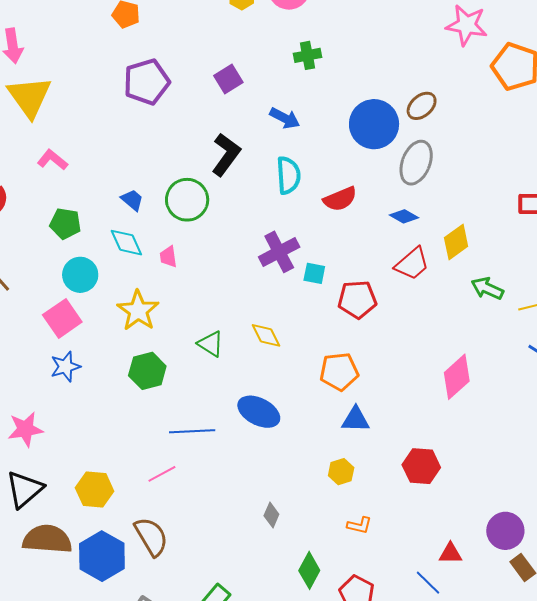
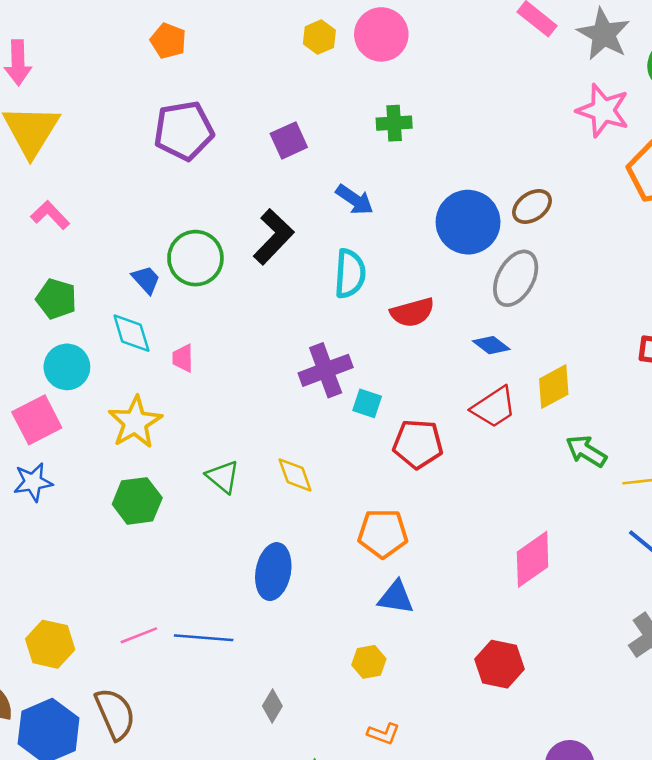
green circle: (187, 200) -> (195, 258), moved
blue ellipse: (259, 412) -> (273, 572), turned 66
blue line: (192, 431) -> (204, 638), moved
red hexagon: (421, 466) -> (499, 664), moved

